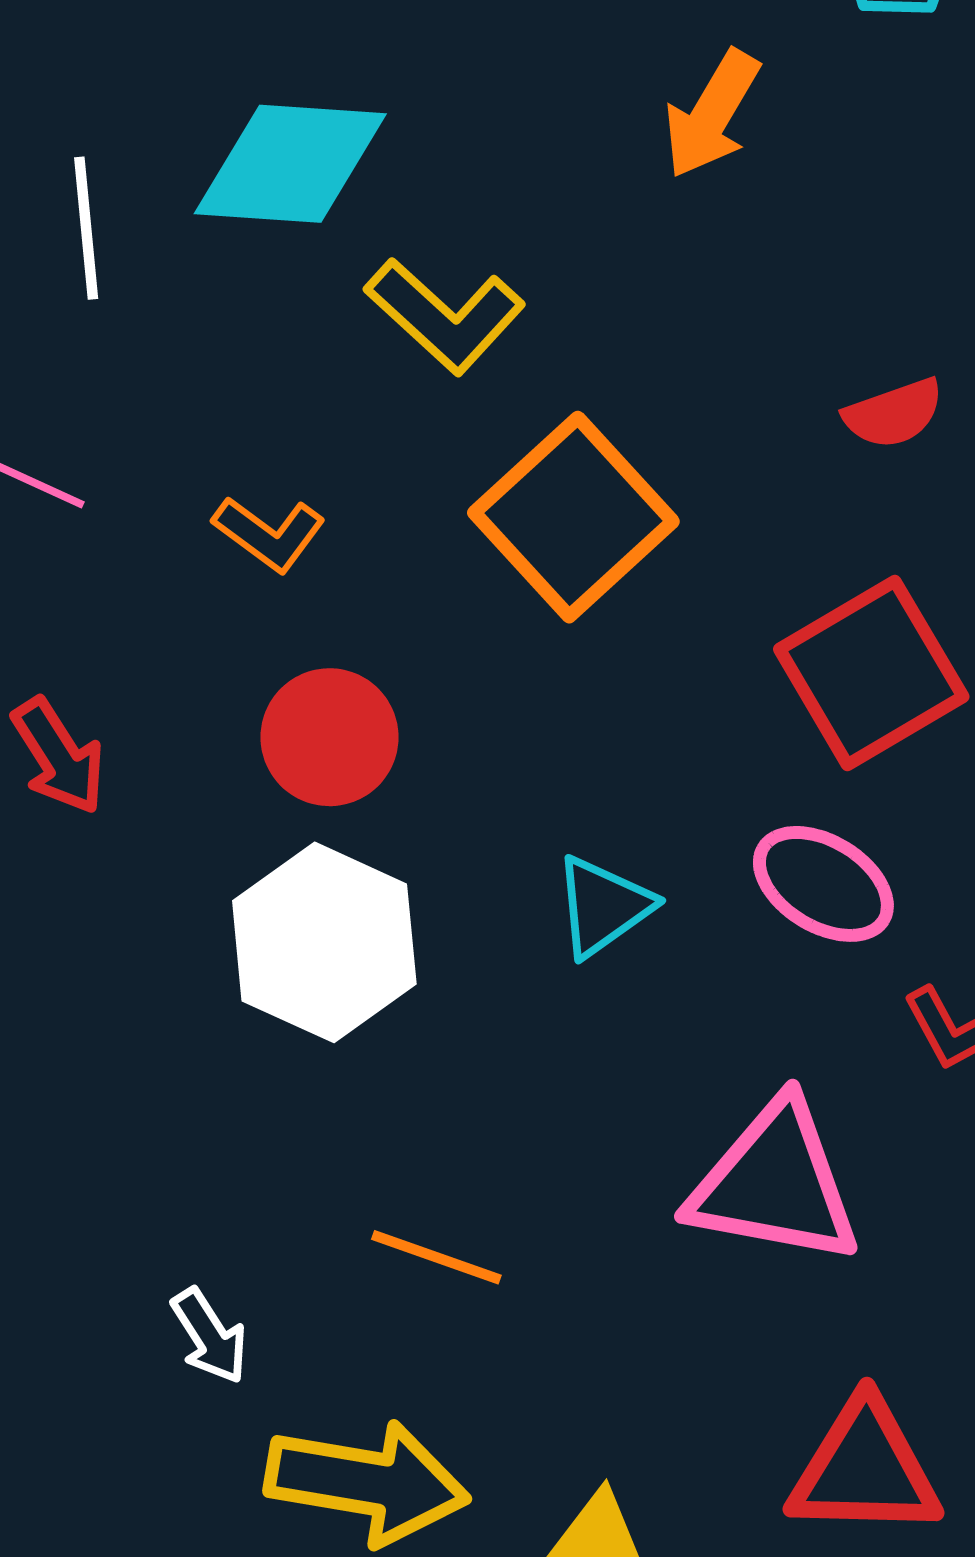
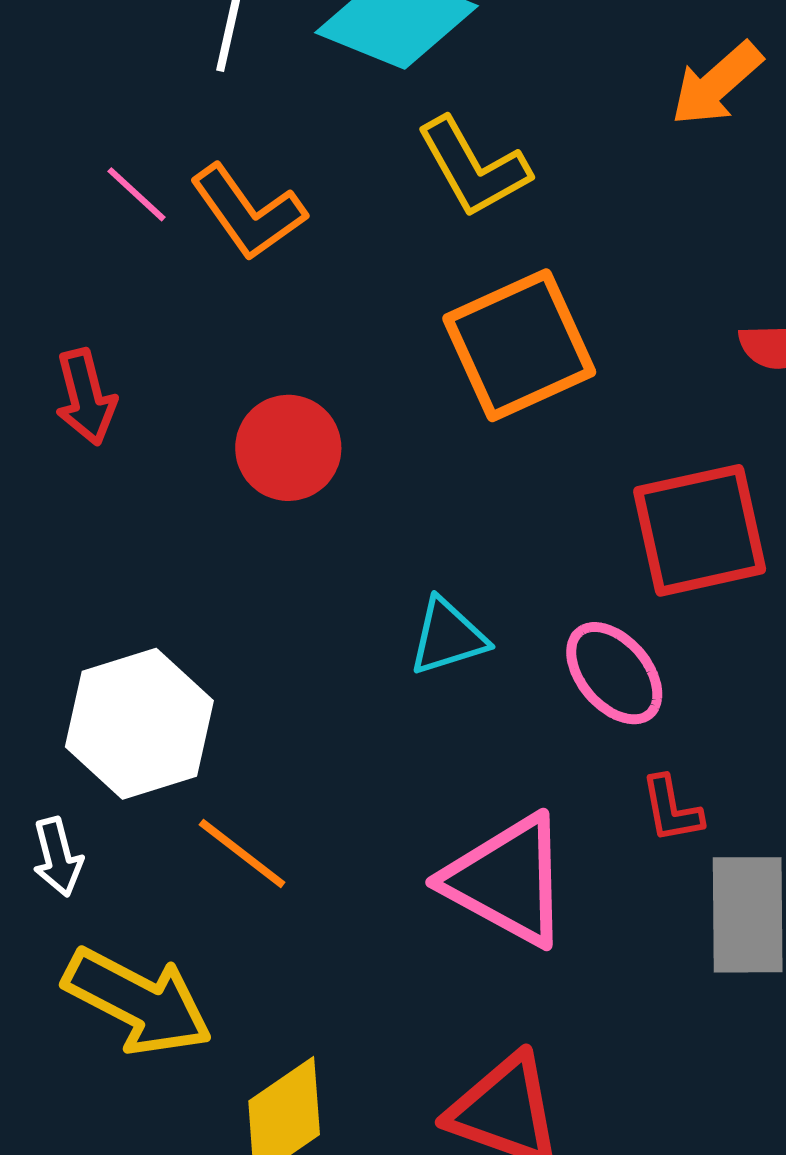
orange L-shape: (269, 534) -> (248, 212), moved, size x1.4
white hexagon: (324, 942) -> (139, 724), moved

